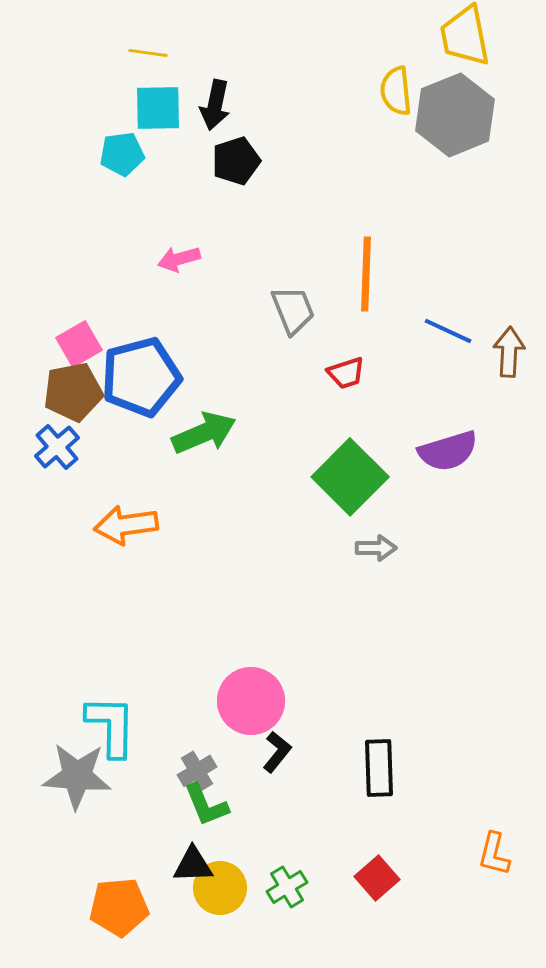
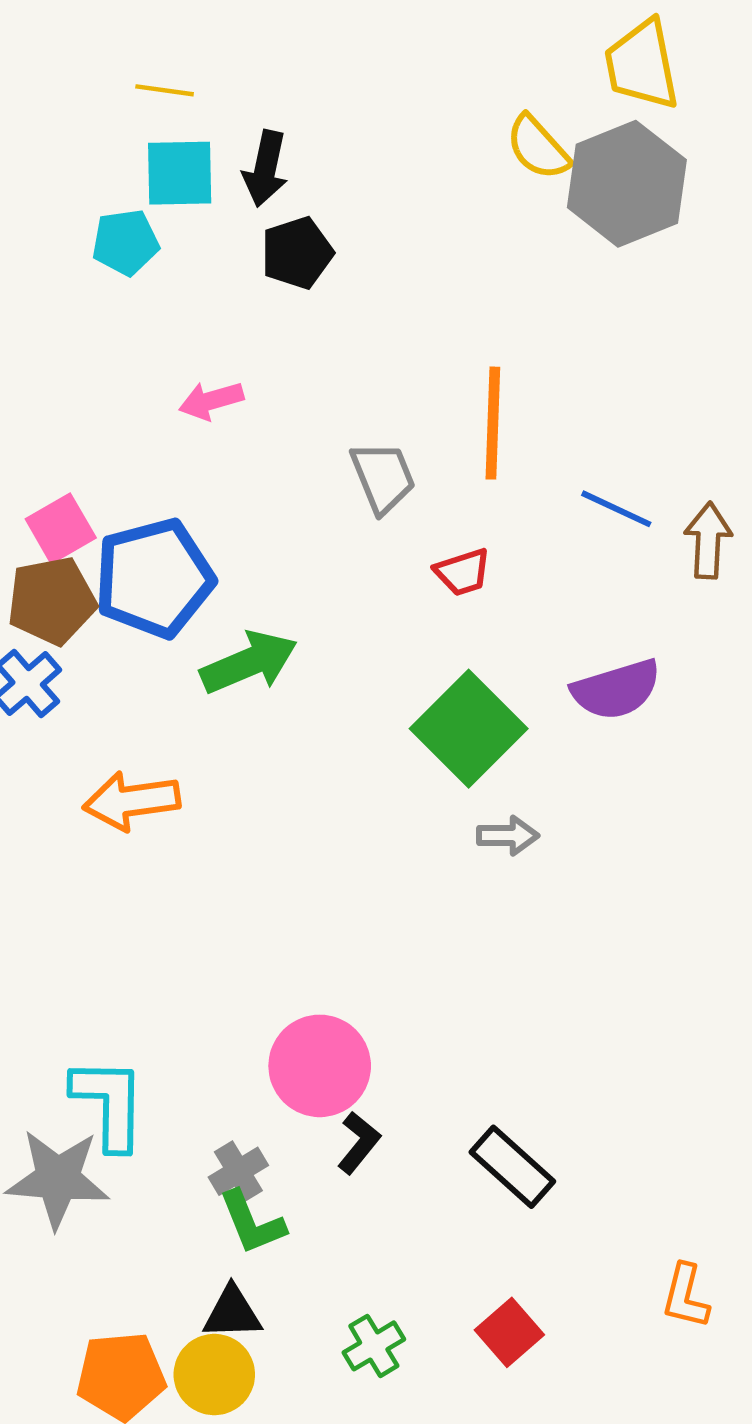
yellow semicircle: (396, 91) -> (538, 148), turned -36
black rectangle: (379, 768) -> (512, 1167), turned -46
yellow circle: (220, 888) -> (214, 1375), moved

